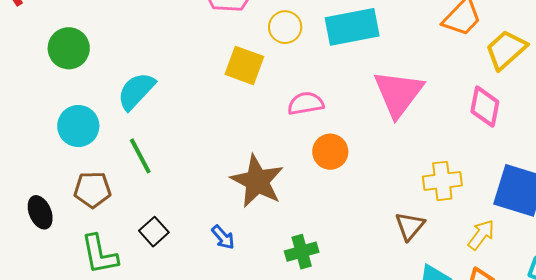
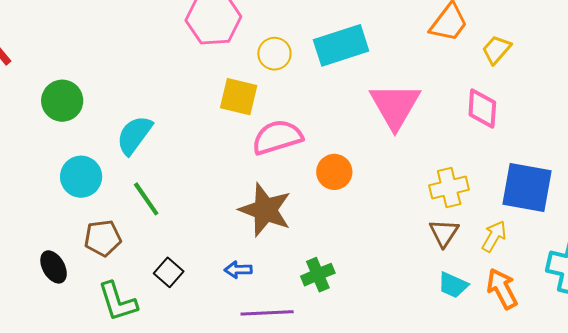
yellow trapezoid: (506, 50) -> (496, 50), size x0.7
pink semicircle: (306, 103) -> (277, 137), moved, size x1.4
brown triangle: (410, 226) -> (444, 233), moved
blue arrow: (223, 237) -> (238, 270), turned 136

